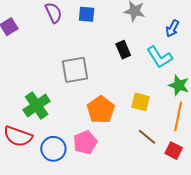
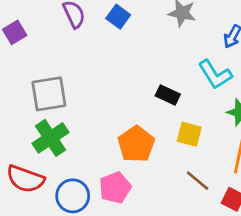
blue square: (87, 14) -> (118, 17), turned 30
black rectangle: (123, 50) -> (168, 95), moved, turned -42
gray square: (75, 70) -> (49, 94), moved

